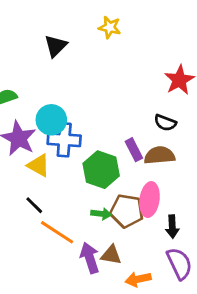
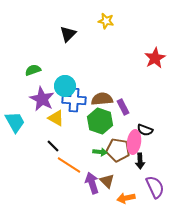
black semicircle: (165, 123) -> (145, 130), moved
brown semicircle: (159, 155) -> (102, 99), moved
black arrow: (172, 227) -> (140, 161), moved
brown triangle: (111, 255) -> (107, 181), turned 35

